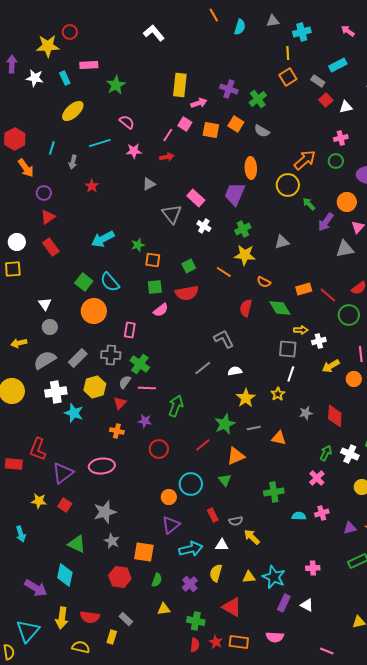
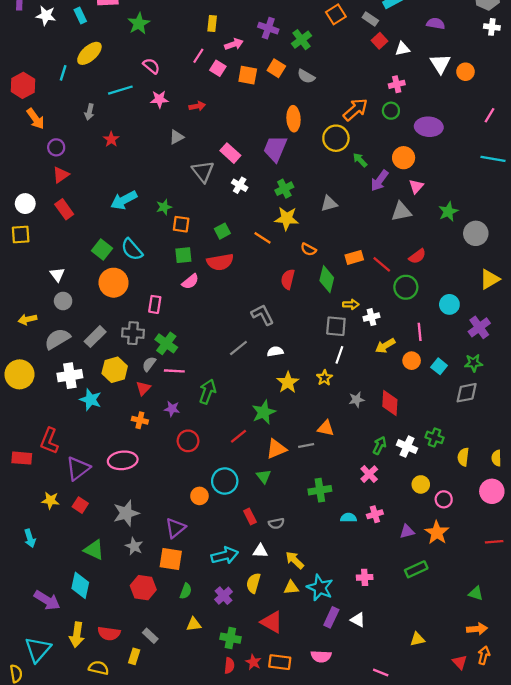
yellow rectangle: (180, 85) -> (212, 24), size x0.6
pink line: (168, 135) -> (198, 56), moved
cyan line: (52, 148) -> (63, 73), moved
green diamond: (280, 308) -> (327, 279), turned 45
gray line: (254, 428) -> (306, 445), moved
purple triangle: (171, 525) -> (175, 528), moved
yellow arrow: (252, 537) -> (295, 560), moved

